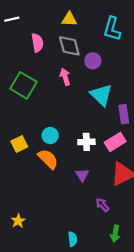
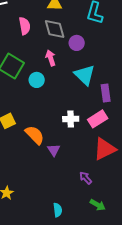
cyan circle: (50, 135) -> (37, 80), moved
purple triangle: (82, 175) -> (54, 150), moved
green arrow: (115, 234) -> (98, 205), turned -70

